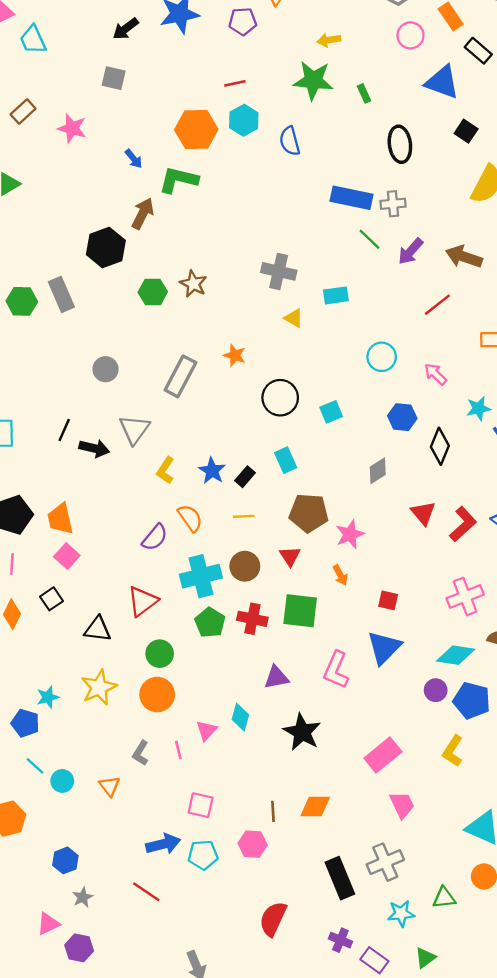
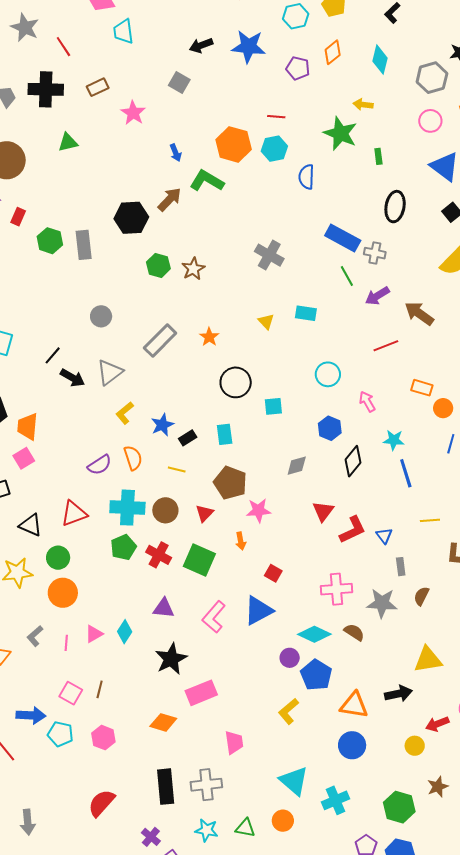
gray cross: (279, 271) -> (269, 255), moved
green circle: (160, 654) -> (58, 558), moved
pink rectangle: (383, 755) -> (201, 693), moved
brown line: (273, 811) -> (100, 689), moved

